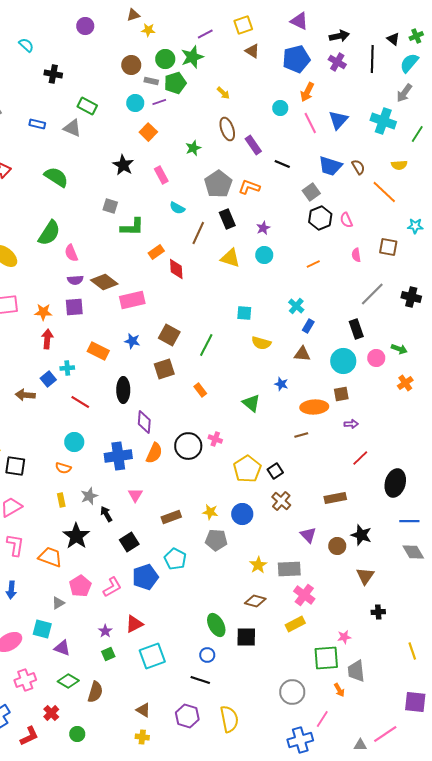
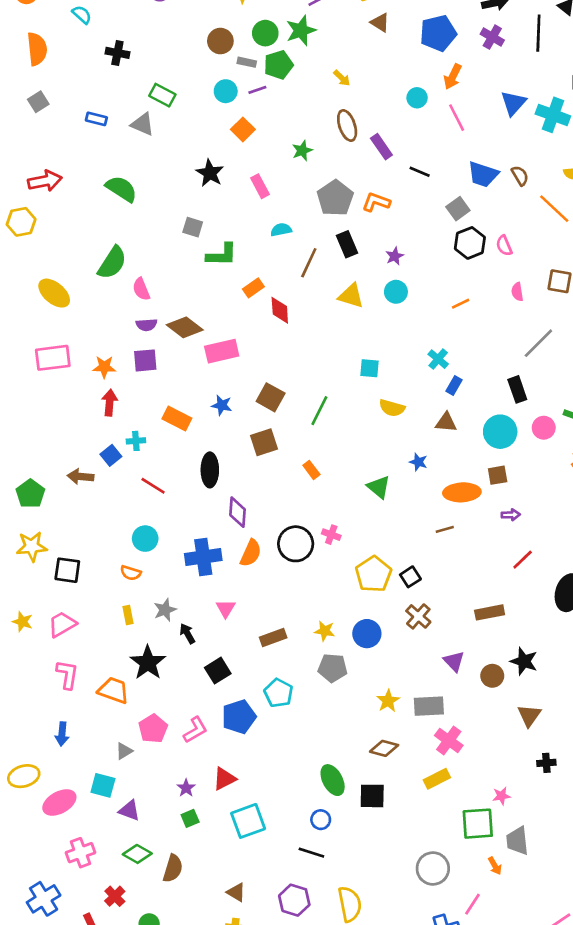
blue triangle: (338, 120) -> (513, 103), moved
cyan semicircle: (177, 208) -> (281, 230), turned 140

